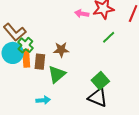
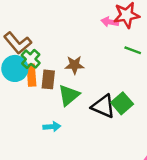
pink arrow: (82, 14) -> (110, 22), moved
green line: (109, 37) -> (133, 50), turned 64
black triangle: (98, 97) -> (103, 106), moved

